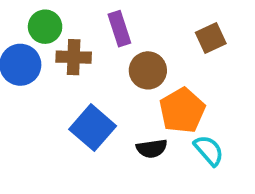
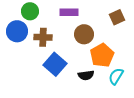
purple rectangle: (119, 29) -> (69, 12), turned -72
brown cross: (74, 57) -> (43, 37), moved
cyan semicircle: (209, 150) -> (116, 76), turned -108

